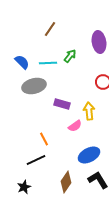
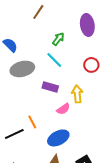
cyan line: (48, 63) -> (54, 60), moved, turned 48
blue ellipse: (89, 155) -> (58, 138), moved
black line: (36, 160) -> (14, 134), moved

